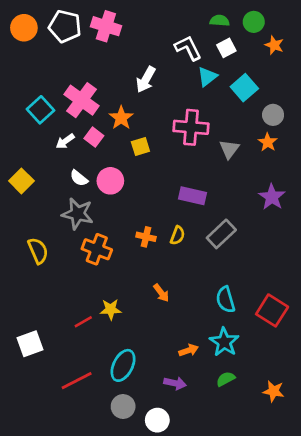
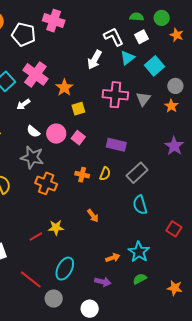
white pentagon: (65, 26) -> (24, 34), moved
white arrow: (146, 80) -> (94, 60), moved
pink square: (94, 137) -> (78, 138), moved
gray triangle: (229, 149) -> (143, 99), moved
cyan semicircle: (225, 300) -> (140, 205), moved
red square: (272, 310) -> (174, 229), size x0.7
red line: (77, 381) -> (31, 279), turned 65
gray circle: (123, 407) -> (54, 299), moved

